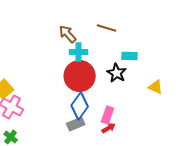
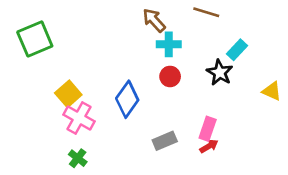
cyan rectangle: (130, 56) -> (237, 50), turned -49
red circle: (80, 76) -> (170, 76), size x0.5
blue diamond: (80, 106) -> (127, 99), moved

